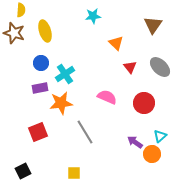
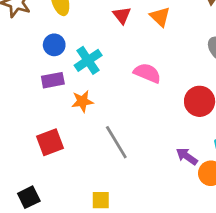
red triangle: (130, 67) -> (122, 15), moved
pink semicircle: (107, 97) -> (147, 73), moved
orange star: (61, 103) -> (82, 101), size x0.7

